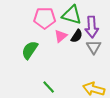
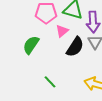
black semicircle: (77, 36) -> (75, 47), moved, size x1.5

